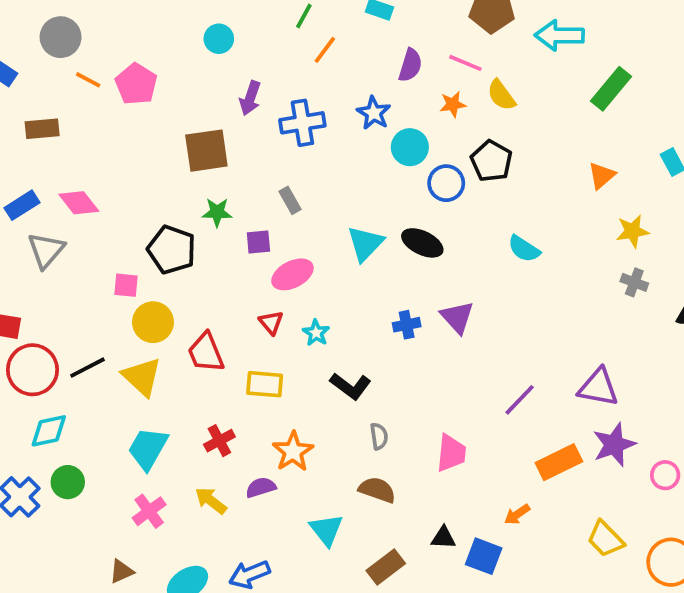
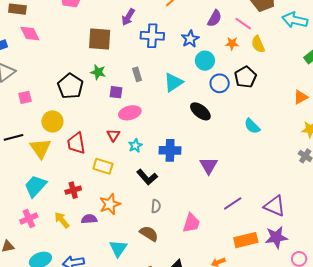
pink diamond: (79, 203) -> (30, 34), moved
cyan triangle: (365, 244) -> (173, 82), moved
pink square: (126, 285) -> (25, 97), moved, turned -32
purple triangle: (457, 317) -> (209, 166), moved
blue cross: (407, 325) -> (170, 150), moved, size x1.5

